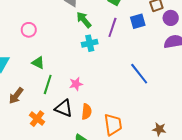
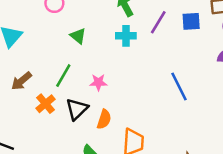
green triangle: (38, 63) -> (78, 36), moved
black triangle: (64, 108) -> (77, 109), turned 42
orange cross: (37, 119) -> (46, 104), moved

